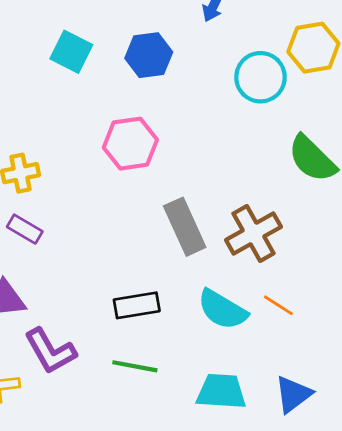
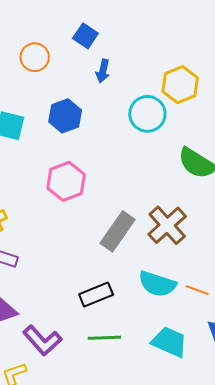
gray rectangle: (185, 227) -> (118, 231), turned 72
orange line: (278, 305) -> (197, 290), moved
cyan trapezoid: (221, 391) -> (169, 342), turned 33

